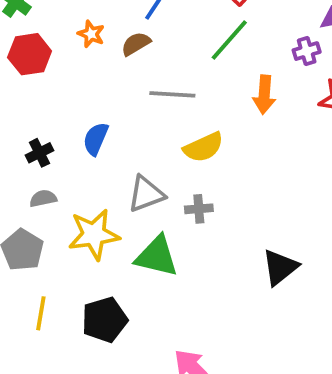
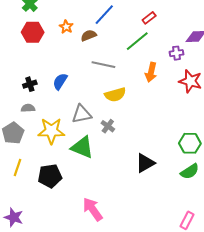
gray cross: (199, 209) -> (108, 126), turned 32

